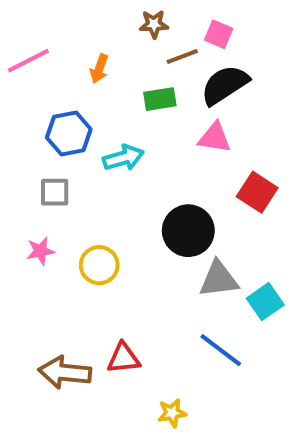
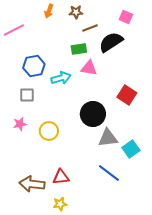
pink square: (219, 34) -> (126, 17), moved
orange arrow: (99, 69) -> (49, 11), moved
pink triangle: (215, 138) -> (89, 68), moved
yellow star: (172, 413) -> (60, 204), moved

